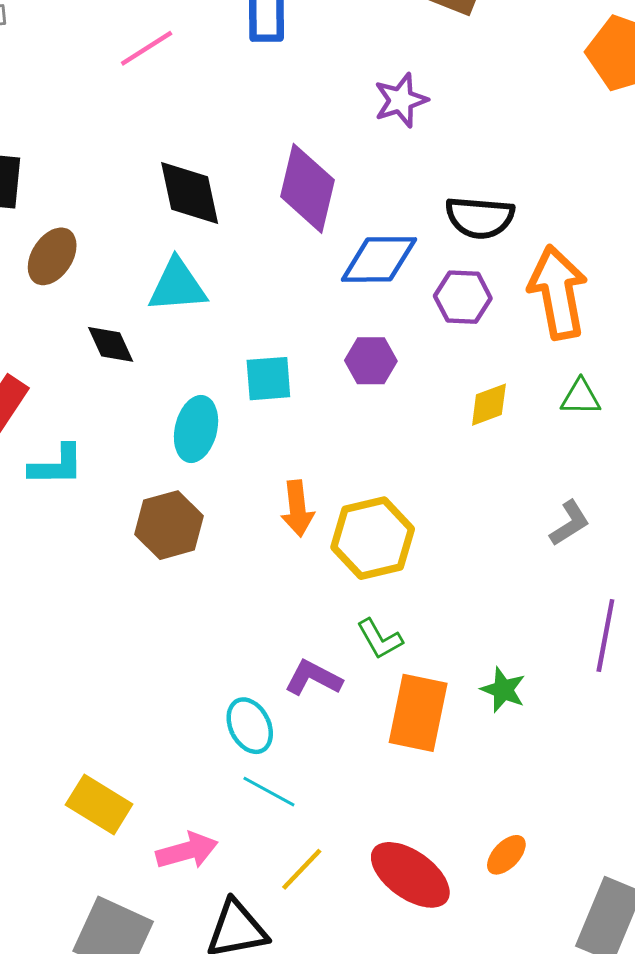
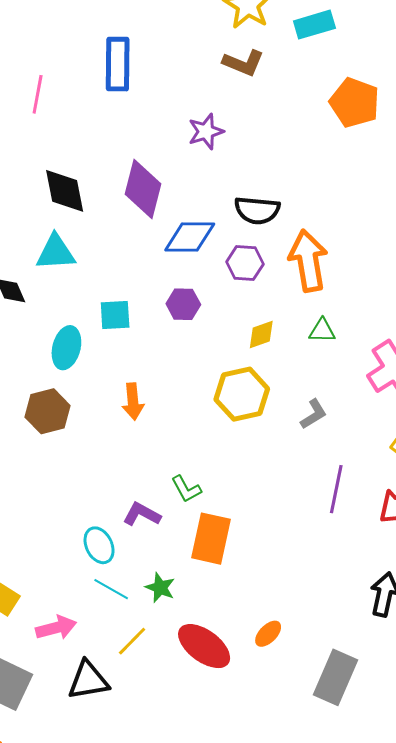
pink line: (147, 48) -> (38, 94), turned -48
yellow hexagon: (373, 538) -> (242, 394), moved
green star: (503, 690) -> (160, 588), moved

